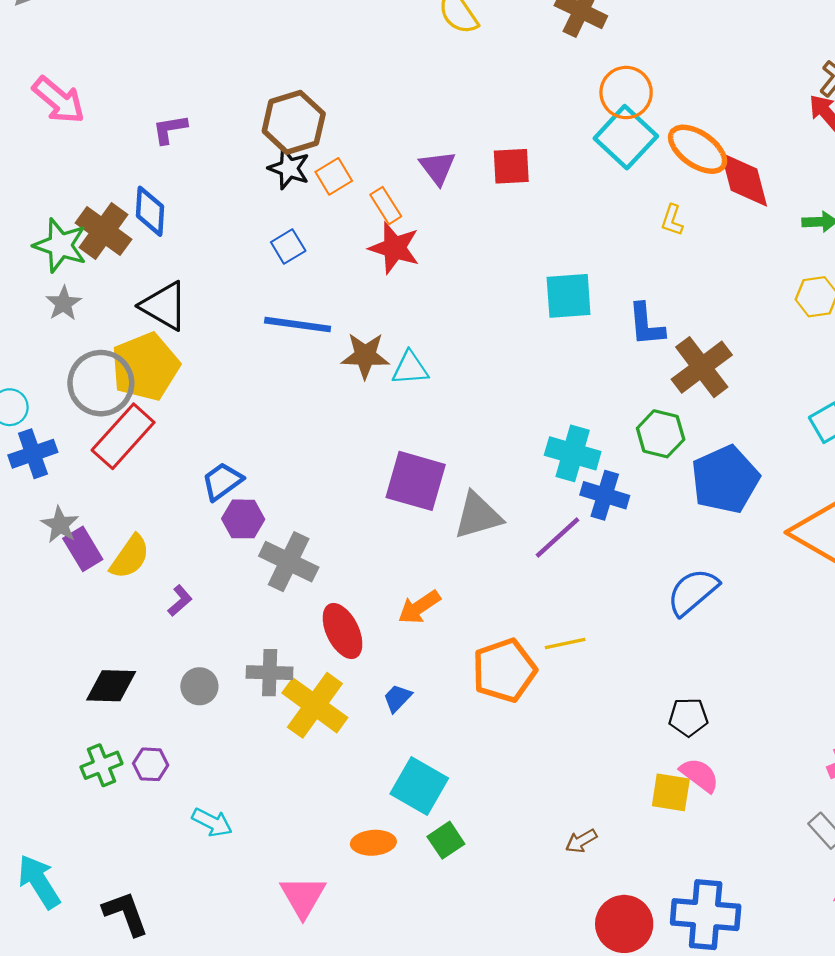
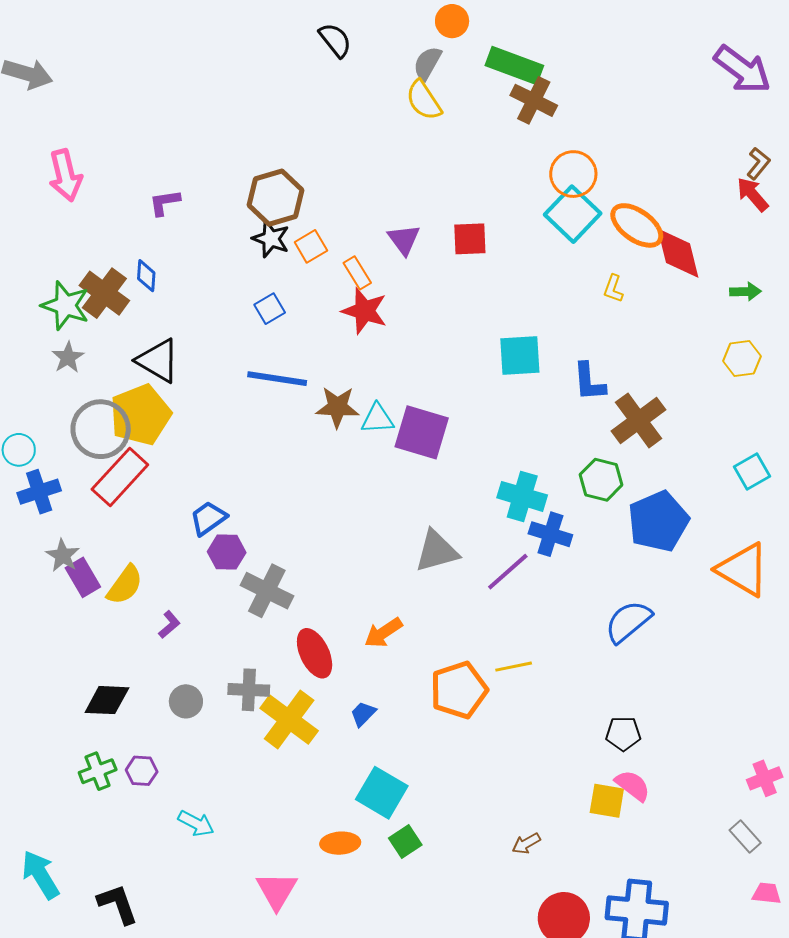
pink arrow: (59, 100) -> (65, 175), turned 36
blue diamond: (150, 211) -> (146, 276), size x0.7
purple square: (416, 481) -> (422, 432), moved

